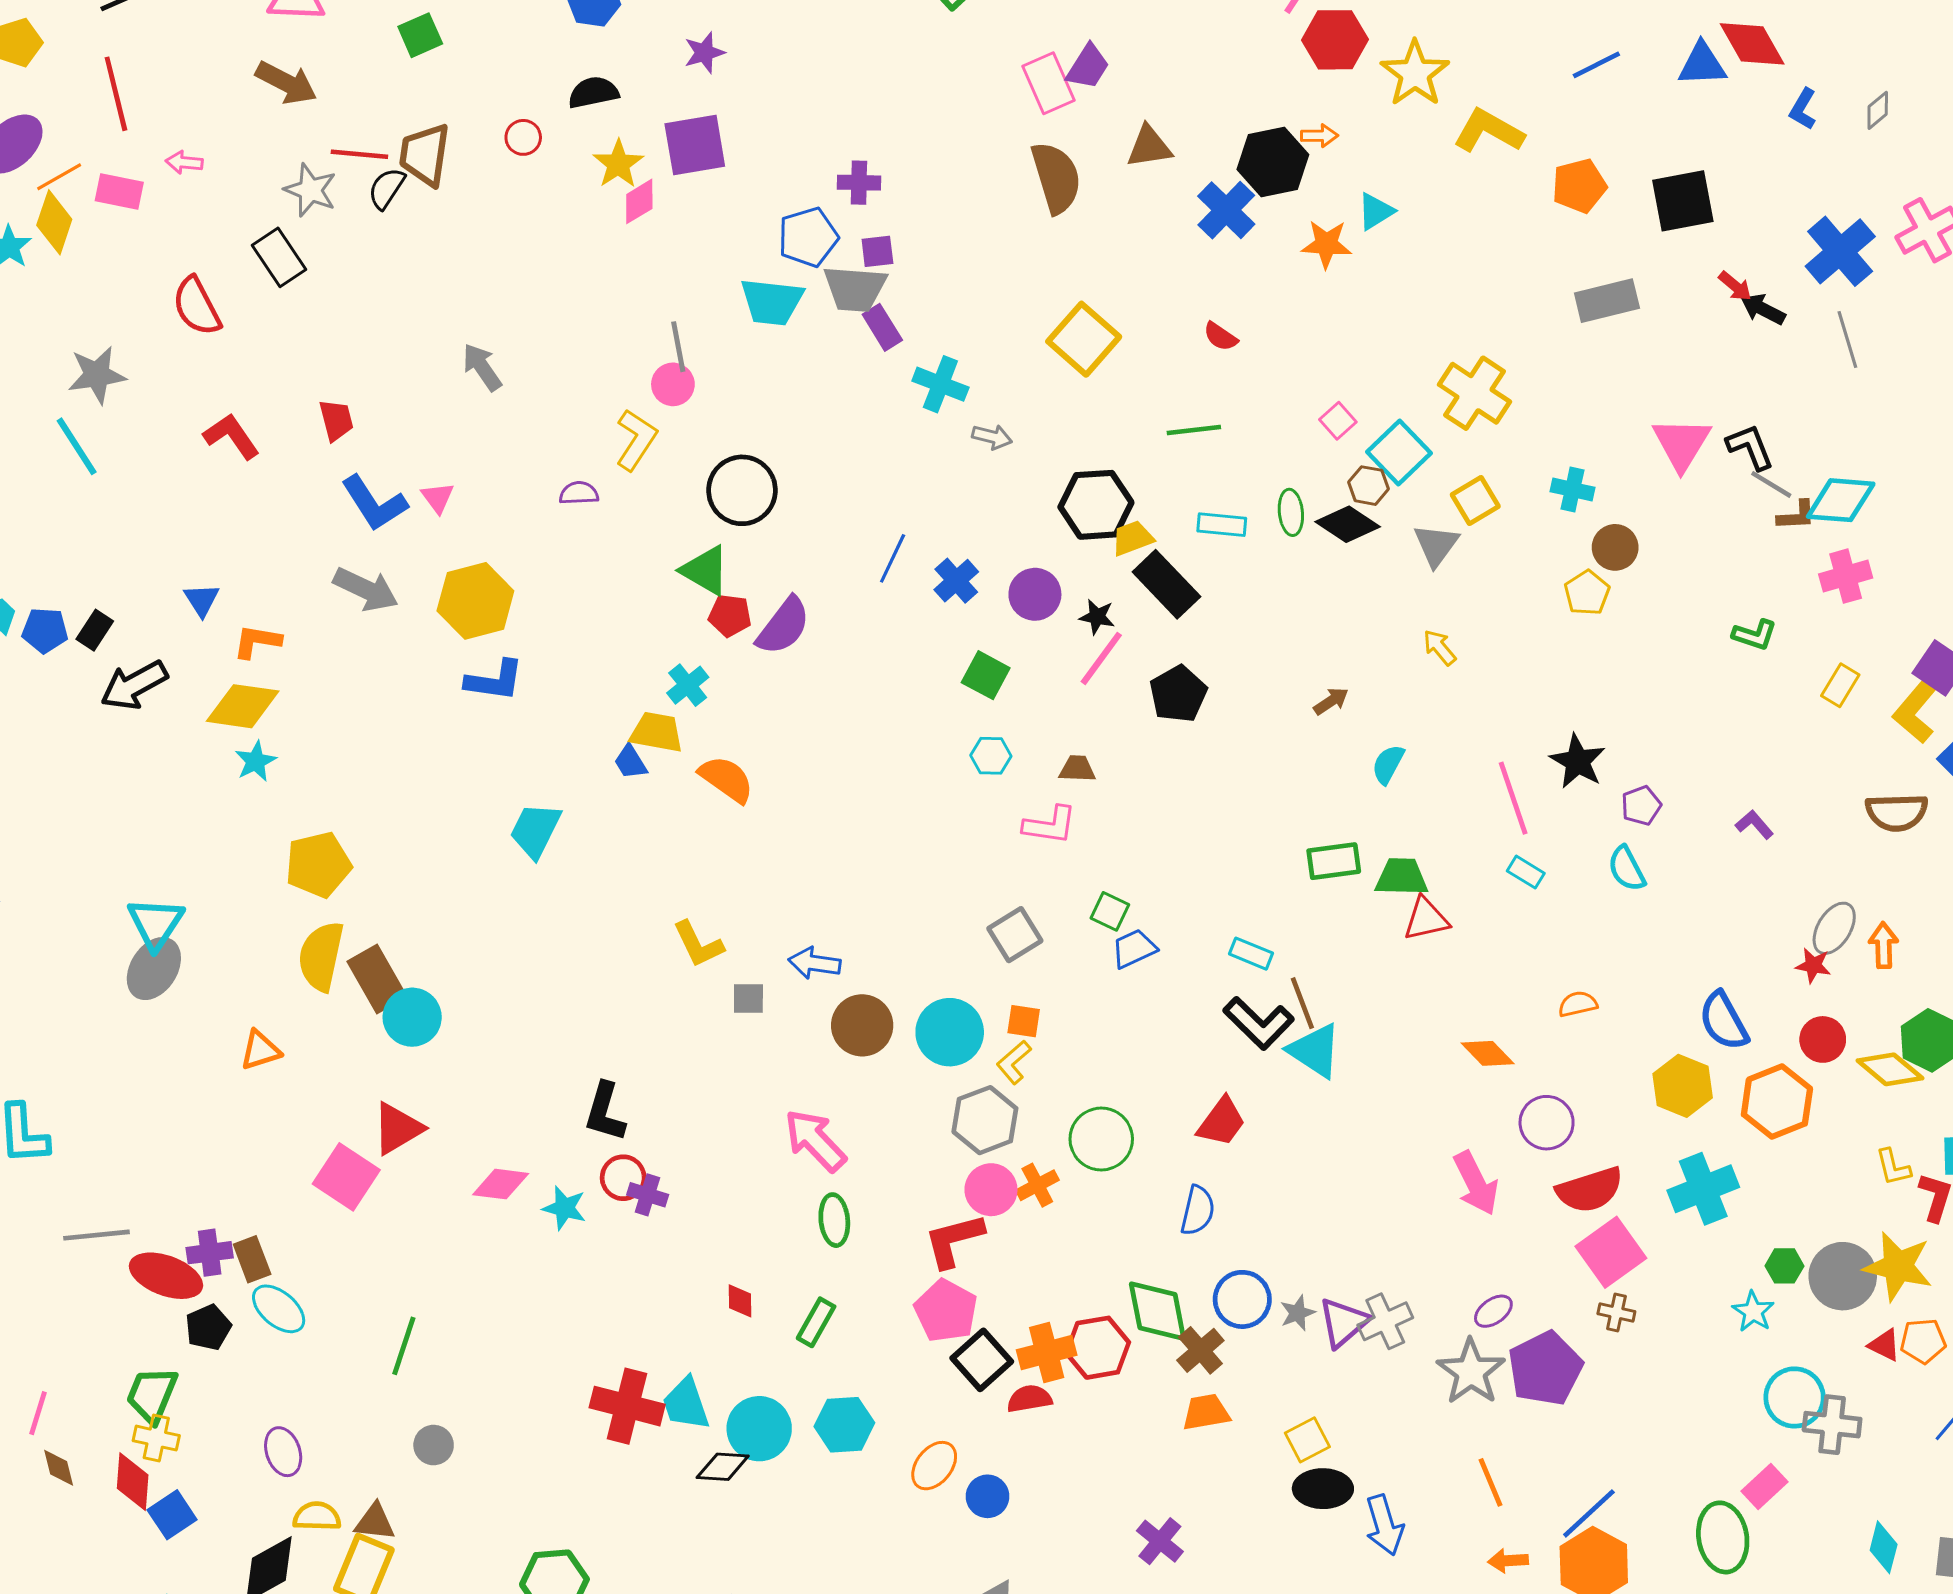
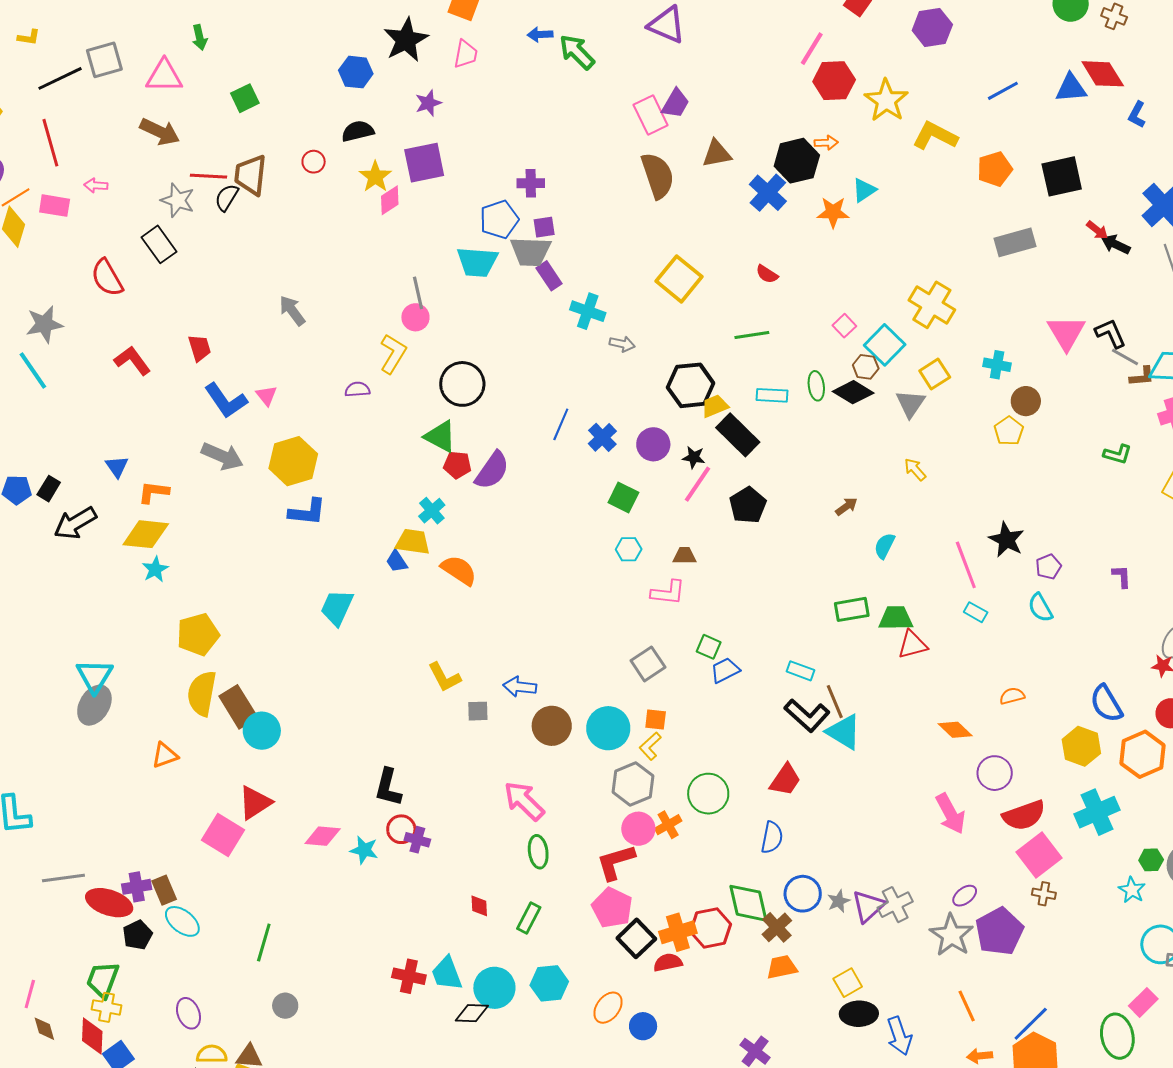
purple L-shape: (1754, 825) -> (1122, 576), turned 40
red cross: (627, 1406) -> (409, 976), size x0.7

